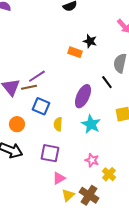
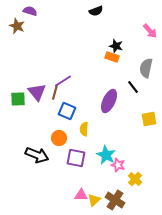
orange rectangle: (75, 52) -> (112, 57), moved
brown line: (29, 87) -> (55, 92), turned -63
orange circle: (17, 124) -> (59, 138), moved
cyan star: (91, 124) -> (106, 155), moved
pink triangle: (59, 178) -> (81, 195), moved, turned 32

